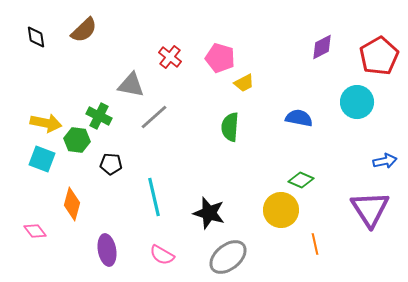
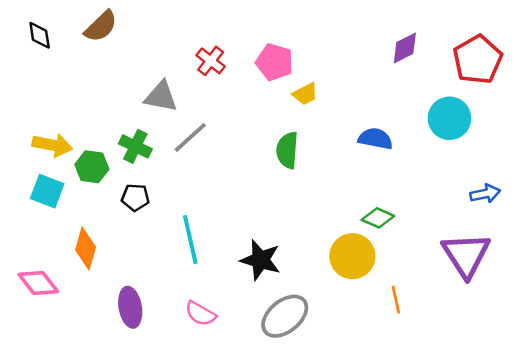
green cross: (99, 116) -> (135, 146), moved
pink diamond: (35, 231) -> (38, 283), size x1.4

